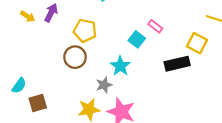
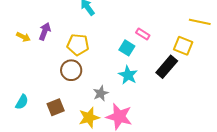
black rectangle: (177, 64) -> (167, 67), turned -30
cyan star: (120, 66) -> (128, 75), moved
brown square: (38, 103) -> (56, 107), moved

